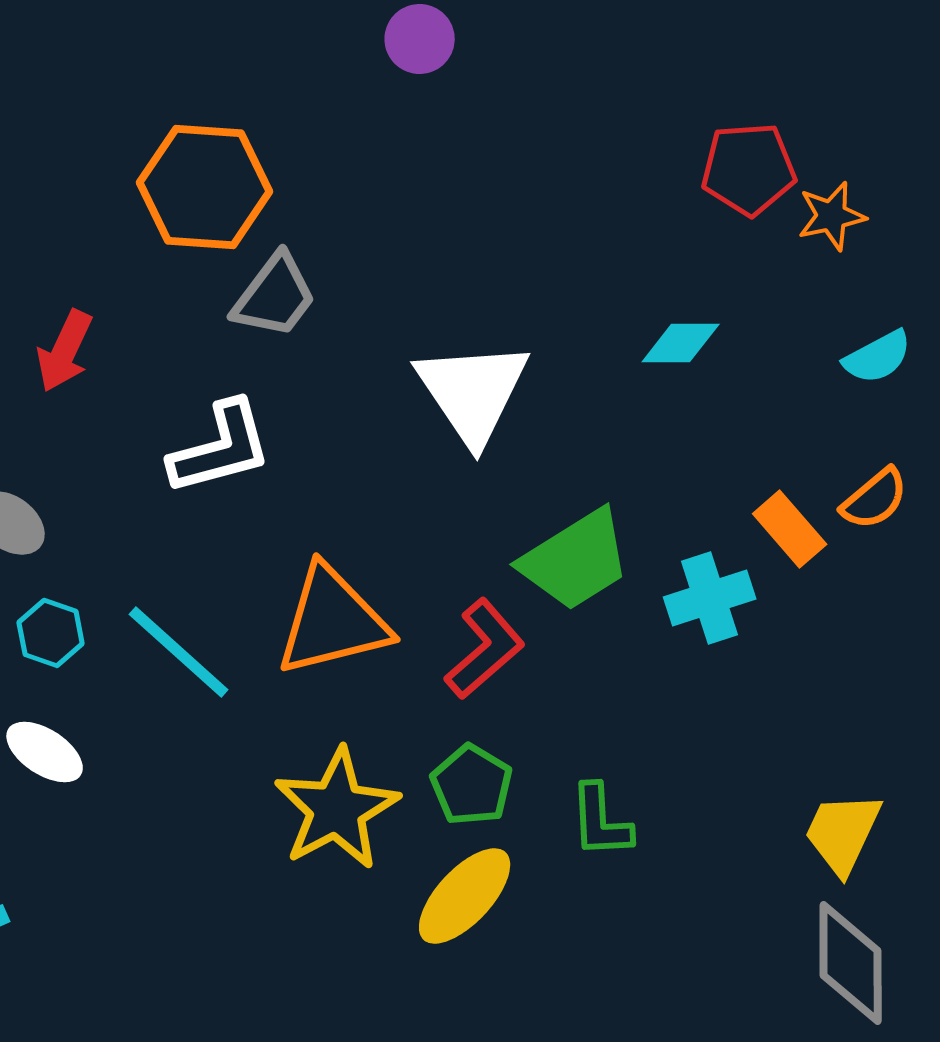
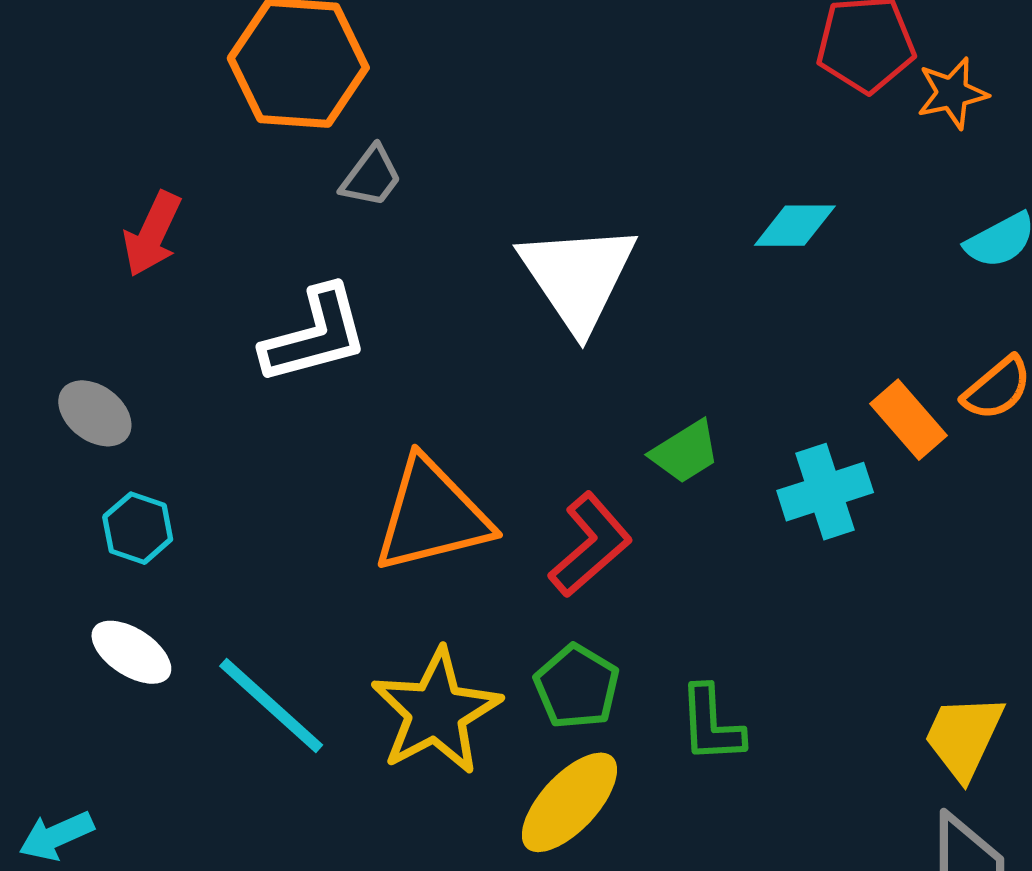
gray trapezoid: (275, 296) -> (371, 177), size x0.7
green trapezoid: (576, 560) -> (685, 452), size x0.6
cyan line: (179, 652) -> (271, 705), moved

